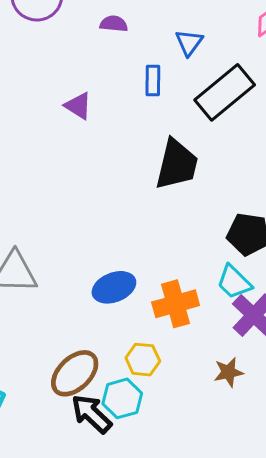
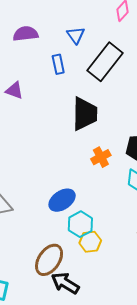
purple semicircle: (114, 24) -> (26, 34), size x1.4
orange cross: (176, 304) -> (101, 157), moved, size x0.7
cyan hexagon: (122, 398) -> (80, 224), moved

